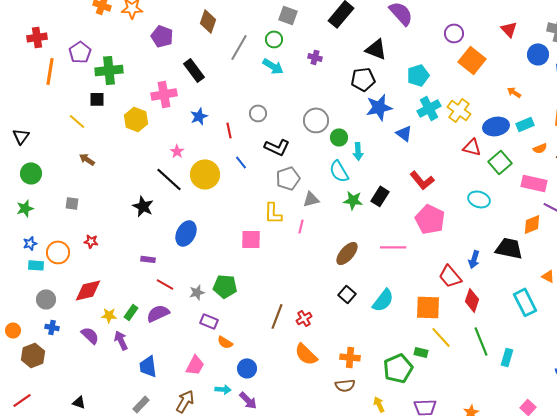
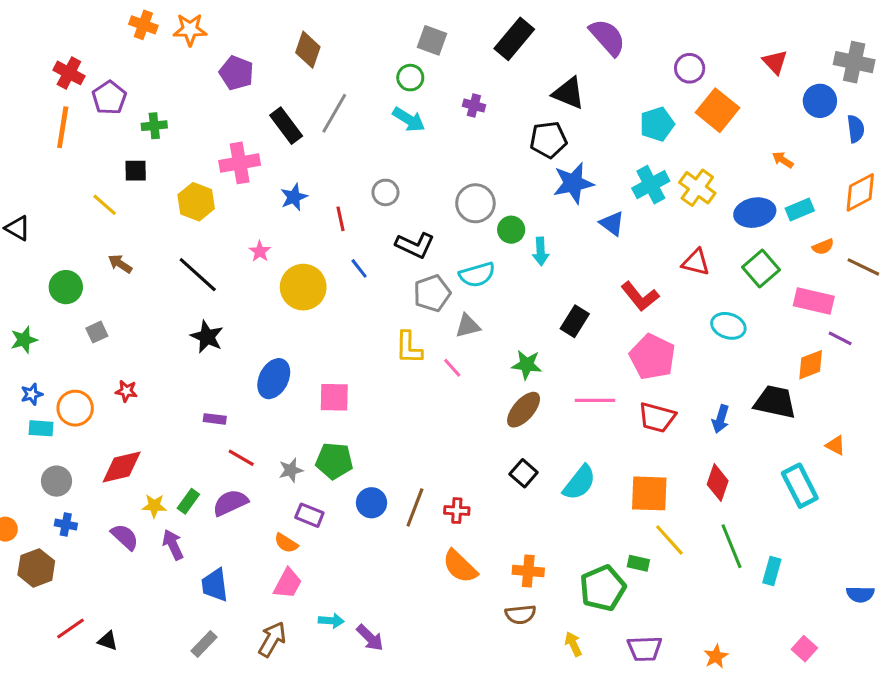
red cross: (37, 37) -> (69, 73), moved, turned 36
gray line: (239, 47) -> (334, 113), moved
green cross: (109, 70) -> (154, 126), size x0.6
cyan pentagon: (418, 75) -> (657, 124), moved
black triangle: (21, 136) -> (18, 228), turned -36
red triangle: (472, 147) -> (696, 262), moved
cyan semicircle: (339, 171) -> (477, 275), moved, turned -75
green circle: (31, 173) -> (66, 287), moved
black line: (169, 179) -> (198, 275), moved
green star: (353, 200) -> (527, 365), moved
gray square: (72, 203) -> (97, 332), turned -32
pink line: (301, 226) -> (452, 368), turned -56
pink square: (251, 239) -> (334, 397), moved
red trapezoid: (450, 276) -> (657, 417), moved, turned -35
red cross: (304, 318) -> (457, 511), turned 35
orange semicircle: (225, 342) -> (286, 543), moved
blue circle: (247, 368) -> (371, 503), moved
red line: (22, 400) -> (70, 628), moved

